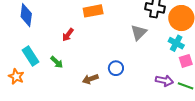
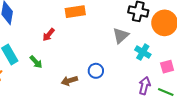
cyan cross: (176, 43) -> (143, 52), moved
purple arrow: (164, 81) -> (144, 86), turned -90

